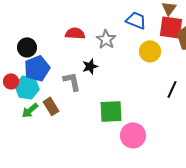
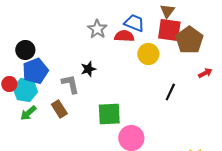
red semicircle: (75, 33) -> (124, 36), moved
gray star: (106, 39) -> (97, 29), moved
brown rectangle: (51, 106) -> (59, 109), moved

